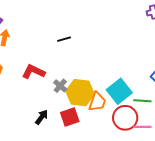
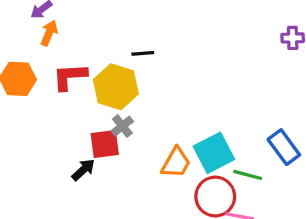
red L-shape: (33, 72) -> (70, 77), moved, turned -40
yellow hexagon: (80, 93) -> (116, 87), moved
red square: (70, 117) -> (105, 144), moved

